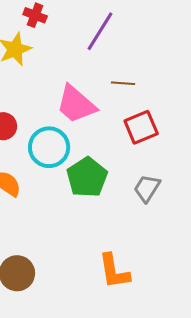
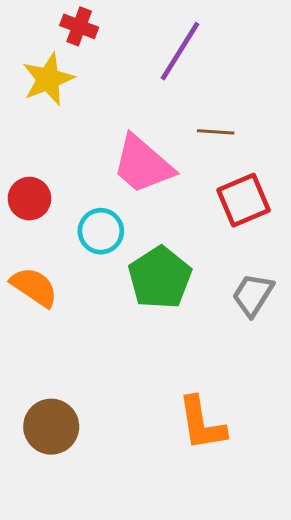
cyan circle: (49, 147) -> (101, 231), size x0.7

